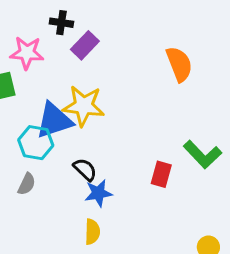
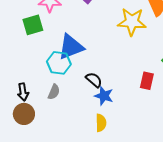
yellow star: (84, 106) -> (132, 22), moved
blue star: (98, 193) -> (104, 96), turned 30

